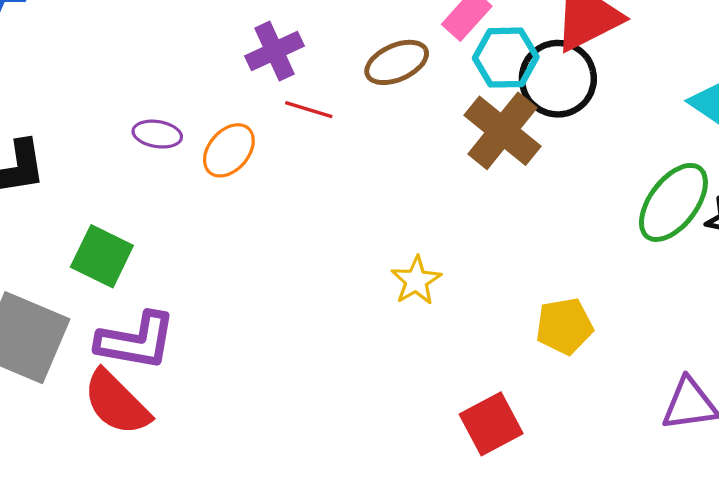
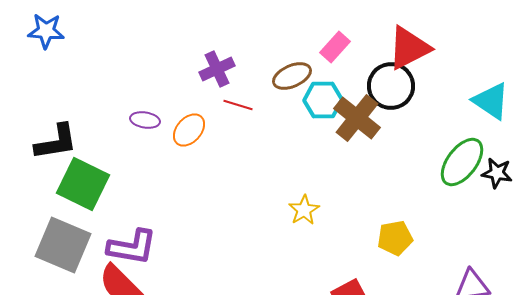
cyan hexagon: (506, 58) -> (323, 100), moved
green square: (102, 256) -> (83, 184), moved, size x1.4

